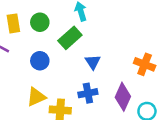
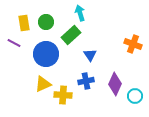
blue circle: (40, 61) -> (46, 54), size x1.6
orange cross: (145, 64) -> (133, 44), moved

